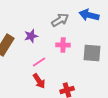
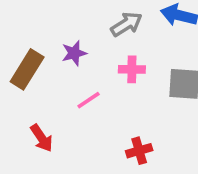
red arrow: (39, 81) -> (42, 138), moved

